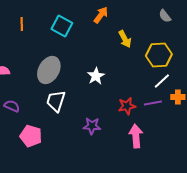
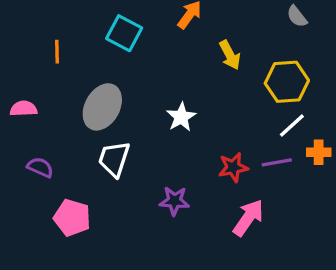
orange line: (22, 24) -> (57, 52), moved
pink arrow: (136, 136) -> (248, 218), turned 40

